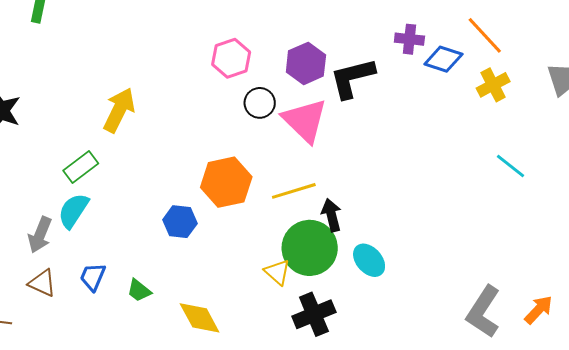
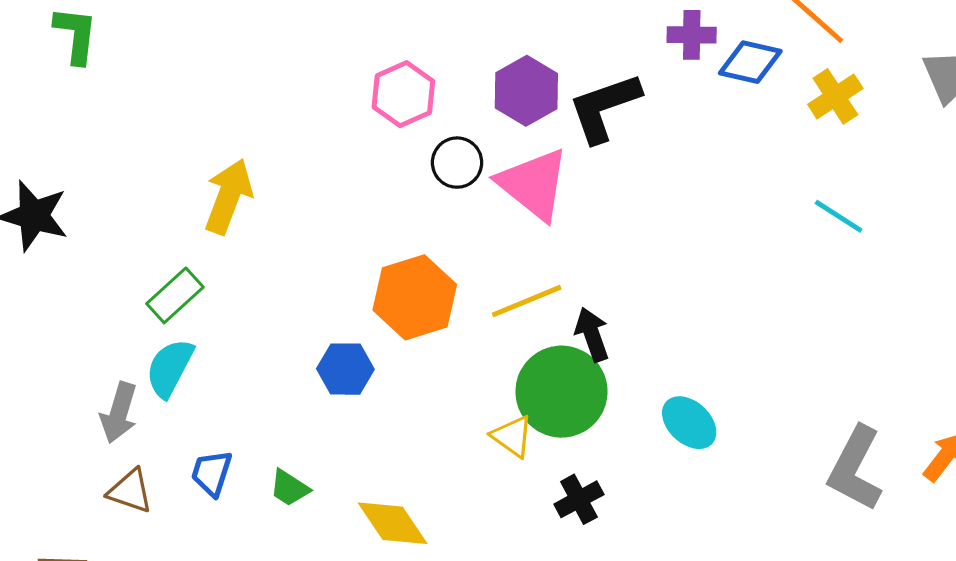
cyan line: (511, 166) -> (839, 216), moved
cyan ellipse: (369, 260) -> (689, 423), moved
black cross: (314, 314) -> (579, 499), size x0.7

